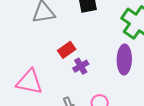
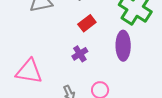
red rectangle: (67, 50) -> (87, 23), moved

